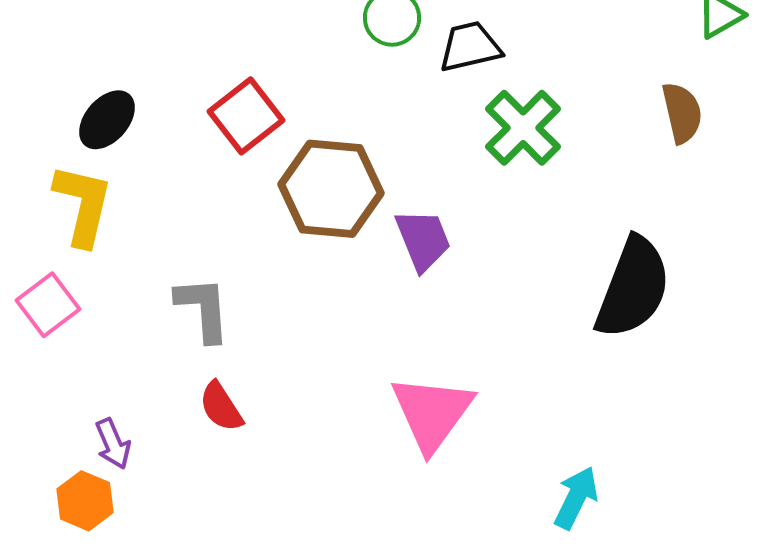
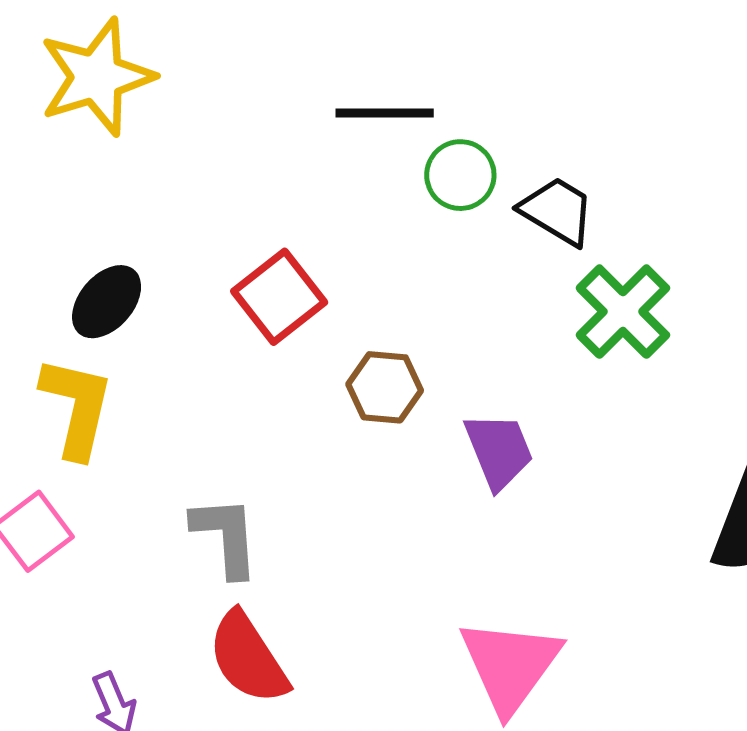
black trapezoid: (470, 47) -> (557, 211), turned 44
brown hexagon: (331, 189) -> (385, 387), size x0.6
red semicircle: (221, 407) -> (248, 658), size x1.5

